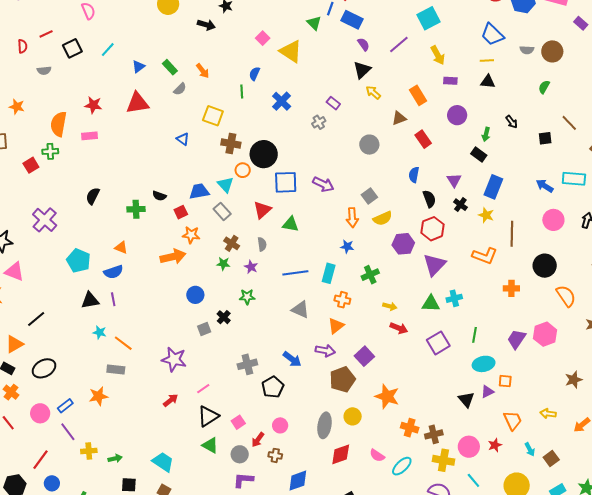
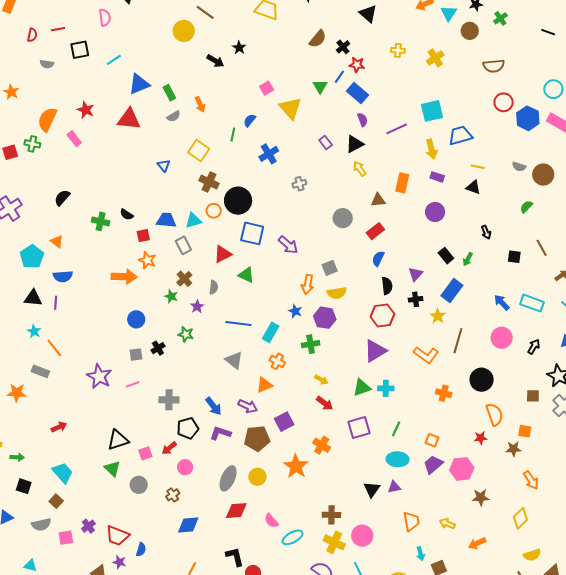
blue trapezoid: (492, 35) -> (460, 135), moved, turned 105
blue triangle: (138, 67) -> (139, 84), size x1.6
orange rectangle: (418, 95) -> (402, 183), turned 30
purple rectangle: (333, 103) -> (326, 143), moved
green arrow: (486, 134) -> (468, 259), moved
pink rectangle: (89, 136) -> (74, 139), turned 42
red rectangle: (423, 139) -> (375, 231), moved, turned 72
cyan triangle: (225, 185) -> (193, 220), turned 42
black cross: (460, 205) -> (416, 299), turned 32
purple hexagon: (403, 244) -> (325, 318), moved
orange triangle: (121, 248) -> (57, 241), moved
green triangle: (431, 304) -> (362, 388), turned -36
pink hexagon: (545, 334) -> (462, 469), moved
purple trapezoid: (516, 339) -> (433, 465), moved
orange square: (505, 381) -> (432, 440), moved
pink line: (203, 389) -> (133, 384), moved
red arrow: (171, 400) -> (59, 427), moved
orange cross: (410, 428) -> (322, 445), moved
red arrow: (258, 440) -> (169, 448), moved
red star: (495, 445) -> (481, 438), moved
brown cross: (275, 455) -> (173, 495), turned 32
purple L-shape: (243, 480) -> (220, 433), moved

